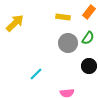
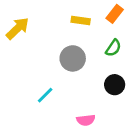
gray circle: (68, 43) -> (73, 58), moved

